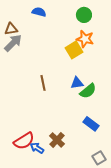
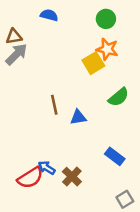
blue triangle: (77, 83) -> (78, 117), moved
green semicircle: (88, 91) -> (119, 97), moved
blue arrow: (37, 148) -> (47, 168), moved

